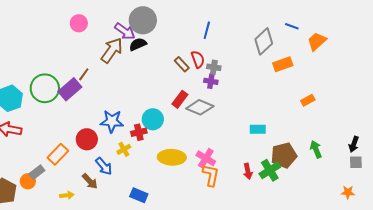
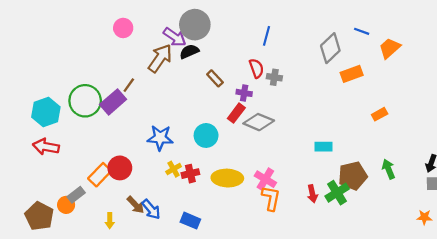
brown rectangle: (182, 64) -> (215, 78), moved
purple cross: (211, 81) -> (244, 93), moved
red cross: (139, 132) -> (190, 174), moved
red circle: (87, 139) -> (120, 168), moved
blue arrow: (104, 166) -> (151, 209), moved
yellow arrow: (67, 195) -> (110, 221), turned 96

